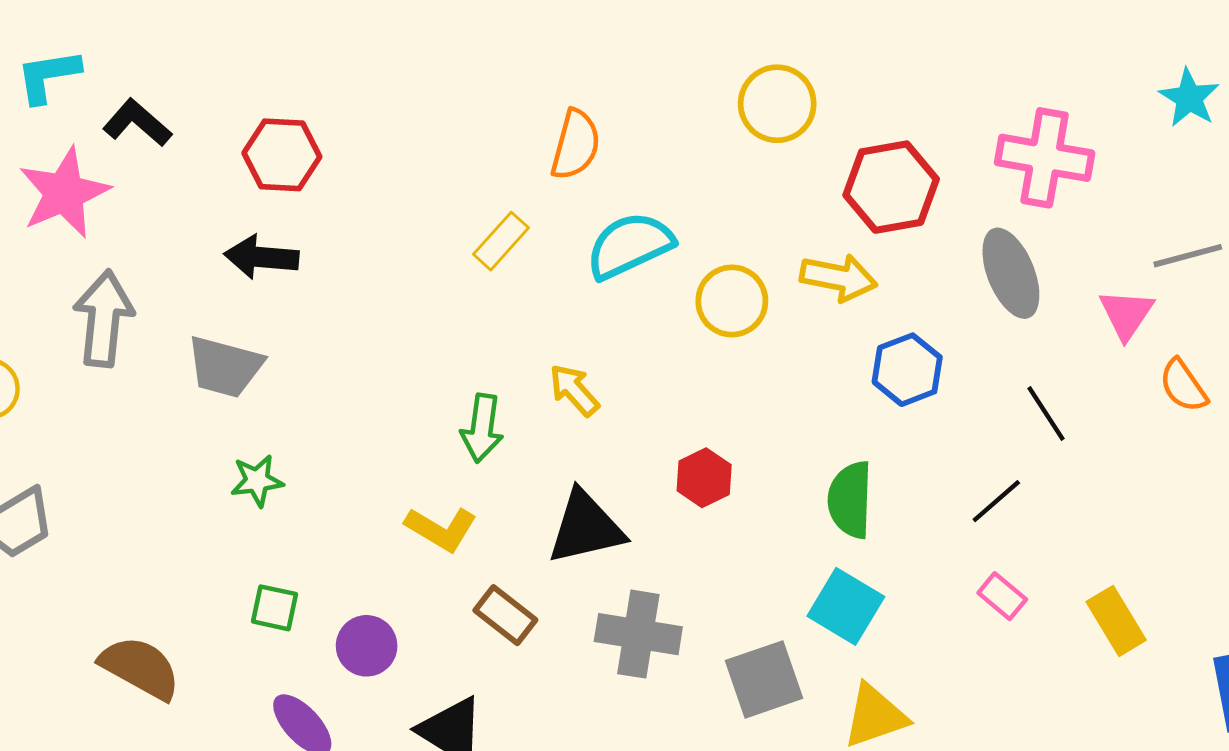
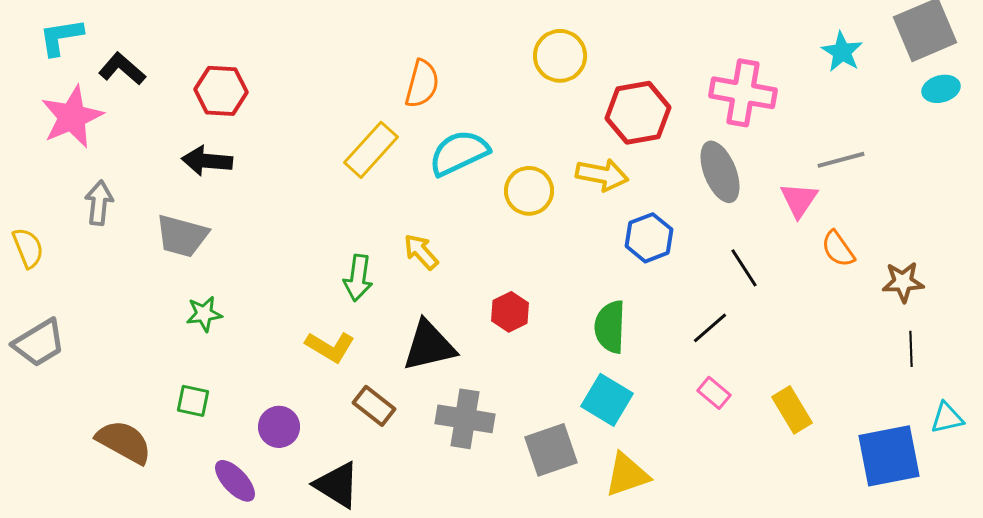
yellow rectangle: (501, 241) -> (371, 150), size x1.4
gray arrow: (104, 319) -> (99, 203), size x0.7
green square: (275, 608) -> (193, 401), moved

